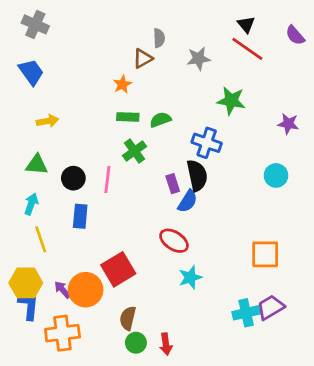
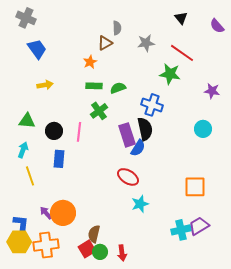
red line: (247, 49) -> (182, 53), moved
blue trapezoid: (31, 72) -> (37, 49), moved
yellow arrow: (48, 121) -> (45, 85), moved
purple rectangle: (173, 184) -> (127, 135), size x1.6
red square: (118, 269) -> (87, 249), moved, size x0.7
yellow hexagon: (26, 283) -> (19, 242), moved

